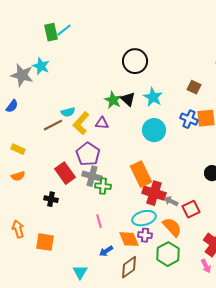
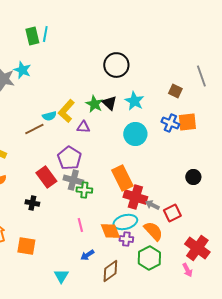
cyan line: (64, 30) -> (45, 34), turned -42
yellow L-shape: (81, 123) -> (66, 111), moved
orange diamond: (129, 239) -> (110, 231), moved

